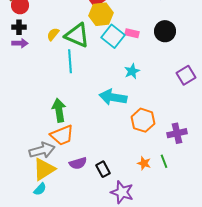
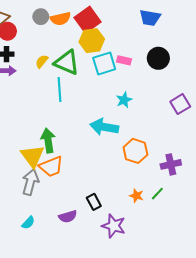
cyan square: (113, 36) -> (104, 63), turned 35
gray arrow: (42, 150) -> (30, 182), turned -60
green line: (164, 161) -> (157, 194), turned 64
purple semicircle: (78, 163) -> (68, 216), moved
yellow triangle: (44, 169) -> (32, 156), moved, turned -35

